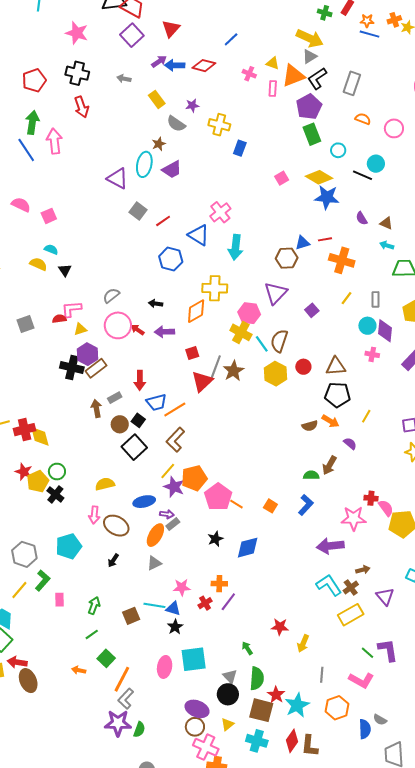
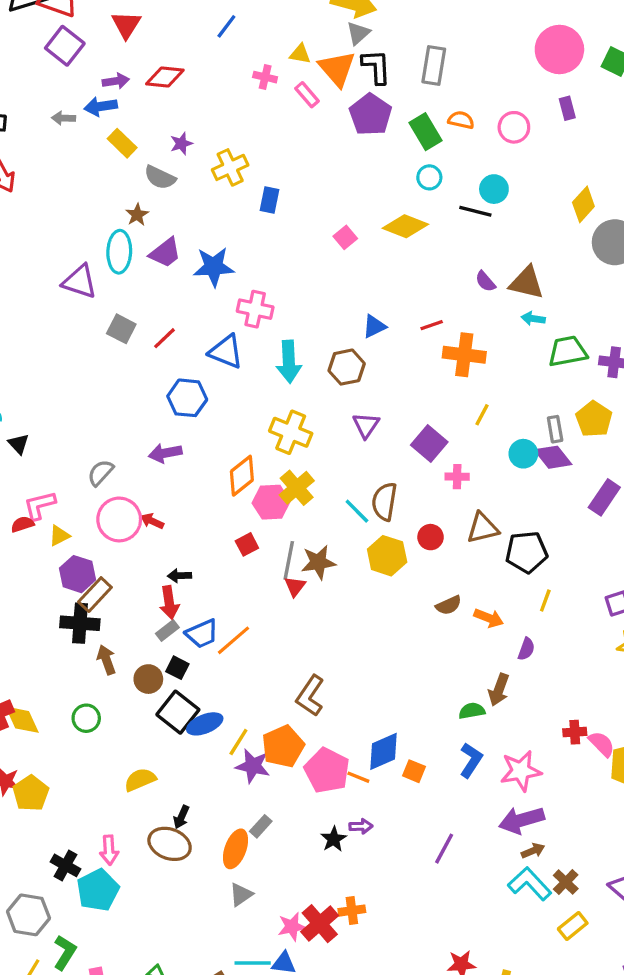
purple arrow: (159, 61) -> (116, 81), turned 35
blue arrow: (175, 65) -> (101, 106), moved
red diamond: (204, 66) -> (165, 77), moved
orange triangle: (293, 76) -> (337, 69), turned -40
black L-shape: (317, 78) -> (376, 67), turned 130
pink rectangle: (273, 88) -> (307, 95), turned -35
yellow cross: (219, 125) -> (230, 167), turned -30
green rectangle: (312, 134) -> (425, 132), moved
blue star: (327, 197) -> (214, 267), moved
pink cross: (220, 212) -> (255, 309), turned -30
brown triangle: (386, 223) -> (526, 283), size x1.6
blue triangle: (302, 243) -> (374, 326), moved
brown hexagon: (287, 258) -> (347, 367), moved
yellow cross: (215, 288) -> (291, 432), moved, turned 30
purple triangle: (276, 293) -> (366, 425), size x0.7
gray rectangle: (376, 299) -> (555, 429), moved
black arrow: (156, 304) -> (179, 576), moved
purple square: (312, 310) -> (429, 444), size x1.5
pink hexagon: (249, 313) -> (271, 502), moved
purple diamond: (385, 331) -> (553, 457), turned -35
purple arrow: (164, 332) -> (165, 453), moved
yellow cross: (241, 332) -> (297, 488), moved, turned 30
pink cross: (372, 354) -> (457, 477), moved
black cross: (72, 368) -> (80, 623), moved
brown star: (234, 371) -> (318, 562), turned 30
red triangle: (202, 381) -> (295, 586), moved, size x0.6
black pentagon: (337, 395) -> (527, 552), moved
gray rectangle: (115, 398) -> (167, 630), moved
brown semicircle: (310, 426) -> (449, 605), moved
brown L-shape: (175, 440) -> (310, 696), moved
purple semicircle: (350, 443) -> (526, 649), turned 80
green circle: (57, 472) -> (86, 718), moved
black cross: (55, 494) -> (65, 865), moved
blue ellipse: (144, 502) -> (205, 724), moved
purple arrow: (167, 514) -> (361, 826), moved
pink arrow: (94, 515) -> (109, 850), moved
pink star: (354, 518) -> (521, 771), moved
blue diamond: (248, 548) -> (383, 751), moved
black arrow: (113, 560) -> (181, 817), moved
brown arrow: (363, 570) -> (533, 851), moved
purple line: (228, 602) -> (444, 849), moved
red cross: (205, 603) -> (320, 924), moved, size x1.6
yellow rectangle: (351, 615) -> (573, 926), size x0.7

